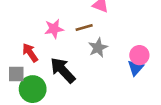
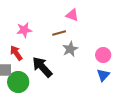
pink star: (54, 29) -> (24, 30), moved
blue triangle: (136, 68) -> (103, 75), moved

